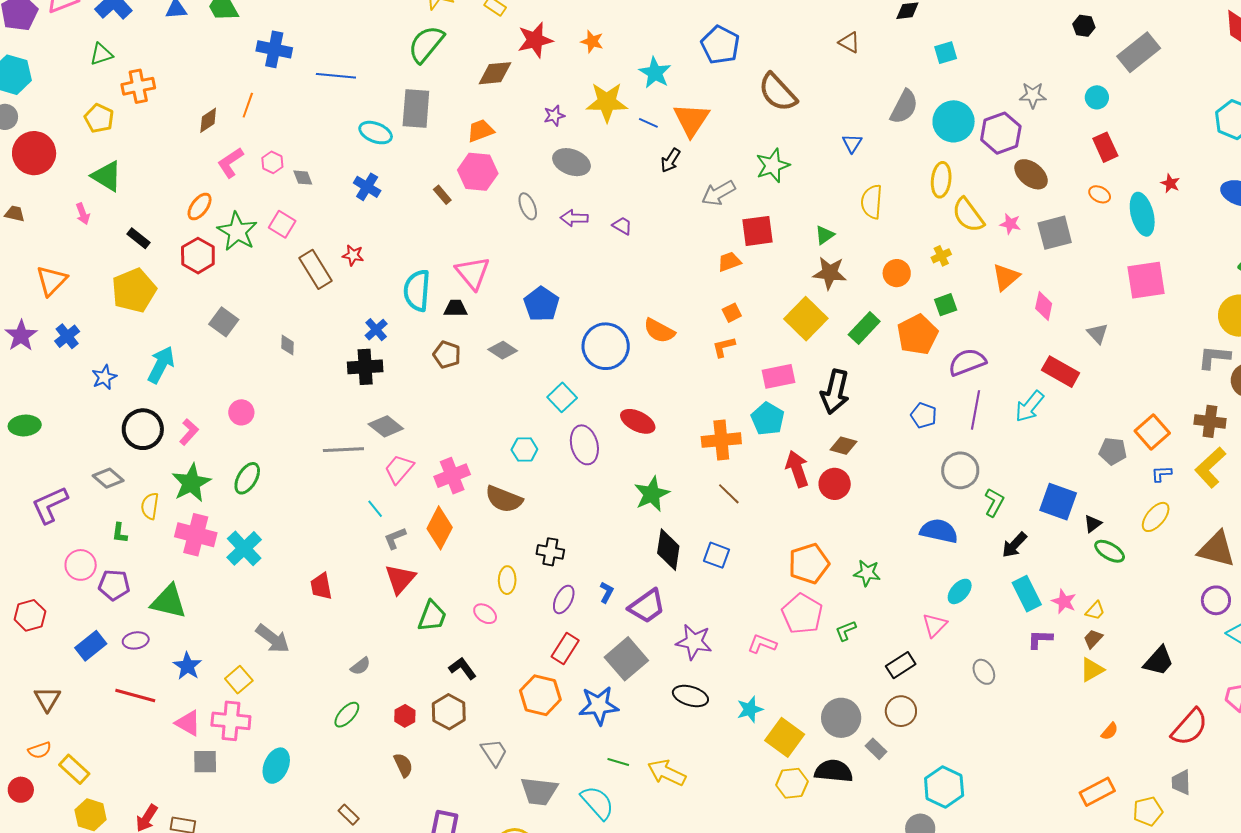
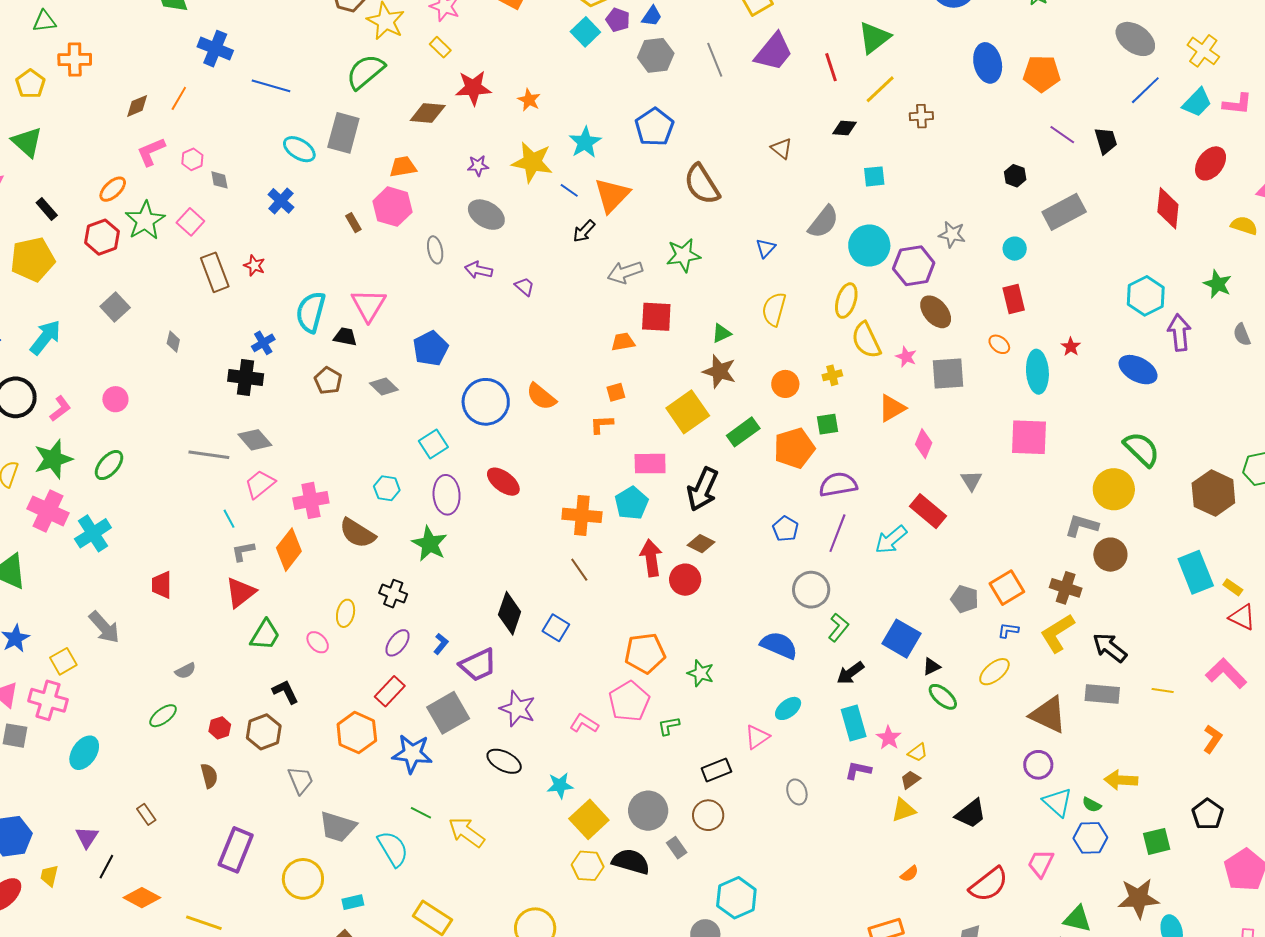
green star: (652, 494) -> (430, 544), moved, turned -30

